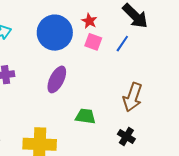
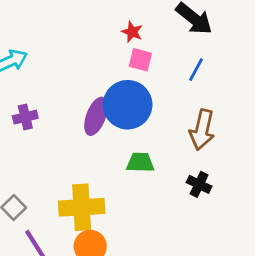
blue circle: (55, 33) -> (128, 105), moved
blue line: (122, 44) -> (196, 70), moved

